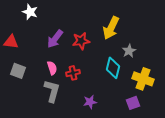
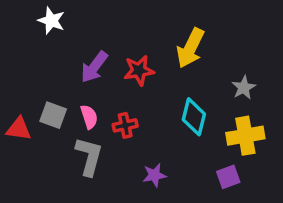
red triangle: (11, 42) -> (19, 129), moved
gray star: (129, 51) -> (244, 88), moved
gray square: (18, 71) -> (53, 115), moved
yellow cross: (143, 79) -> (245, 136), turned -30

